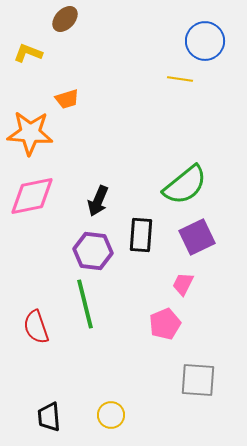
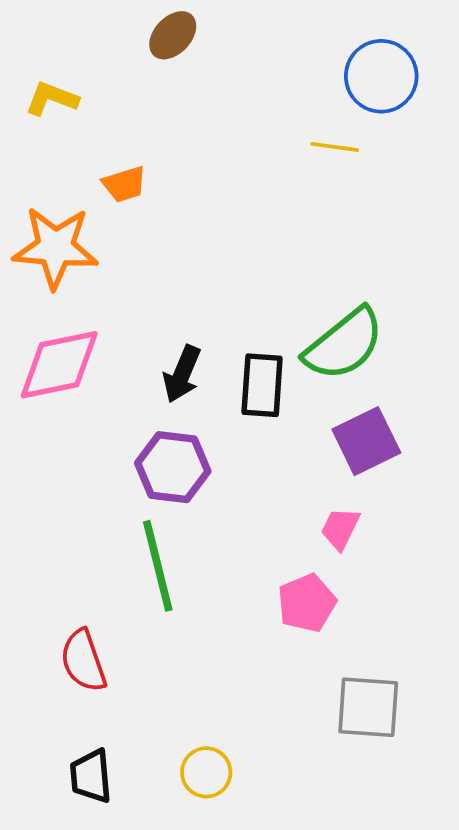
brown ellipse: (65, 19) -> (173, 35), moved
black rectangle: (141, 235) -> (262, 385), moved
red semicircle: (36, 327) -> (83, 661), moved

